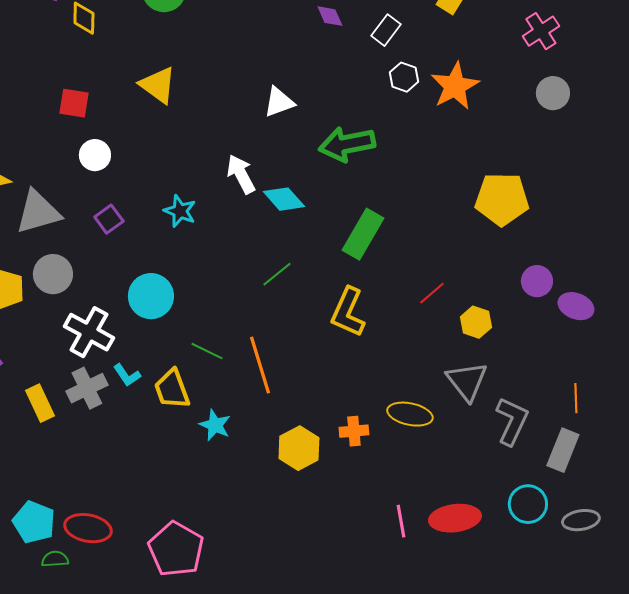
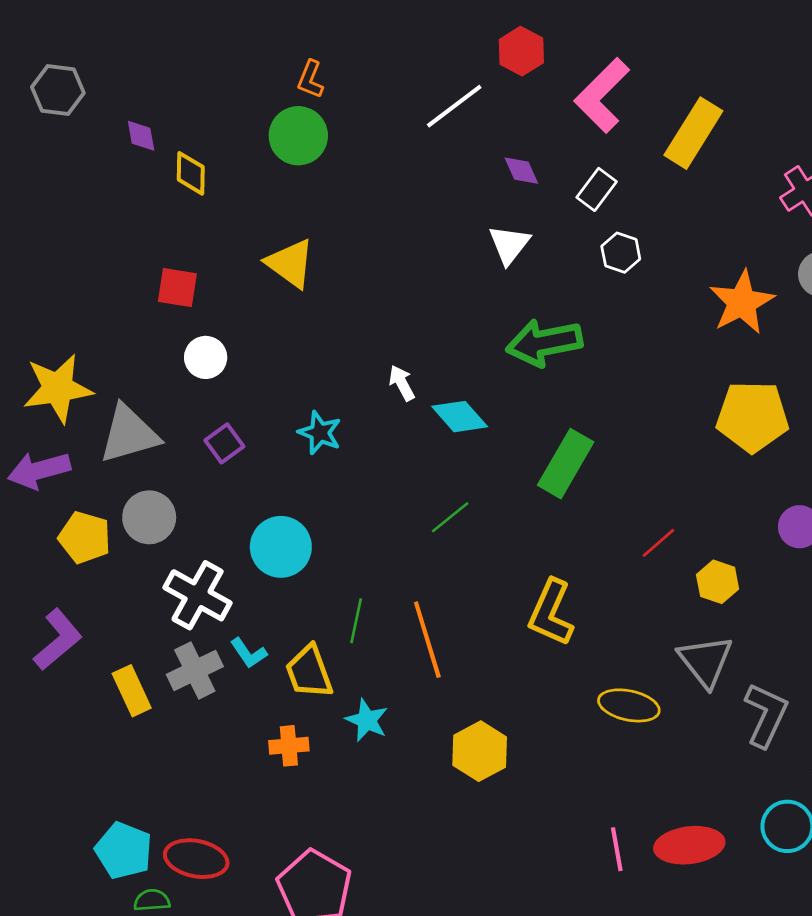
orange star: (455, 86) -> (742, 302), moved
white triangle: (279, 102) -> (509, 245), moved, turned -32
white arrow: (241, 174) -> (402, 383), size x0.7
yellow L-shape: (348, 312) -> (551, 613), moved
green line: (207, 351) -> (356, 621), turned 76
orange cross: (354, 431) -> (289, 746), moved

